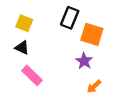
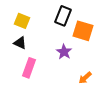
purple star: (84, 61) -> (64, 52), moved
pink rectangle: (32, 75) -> (29, 68), turned 66

